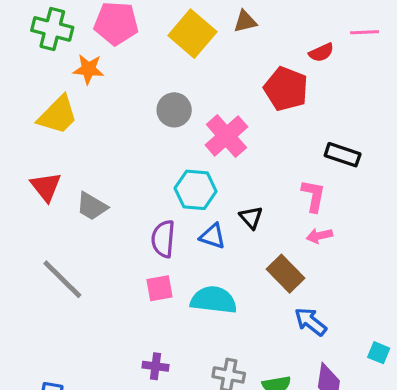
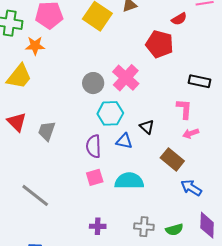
gray circle: (174, 110) -> (93, 83), moved
gray trapezoid: (92, 206) -> (47, 131), turned 85
gray line: (62, 279) -> (35, 195), moved

